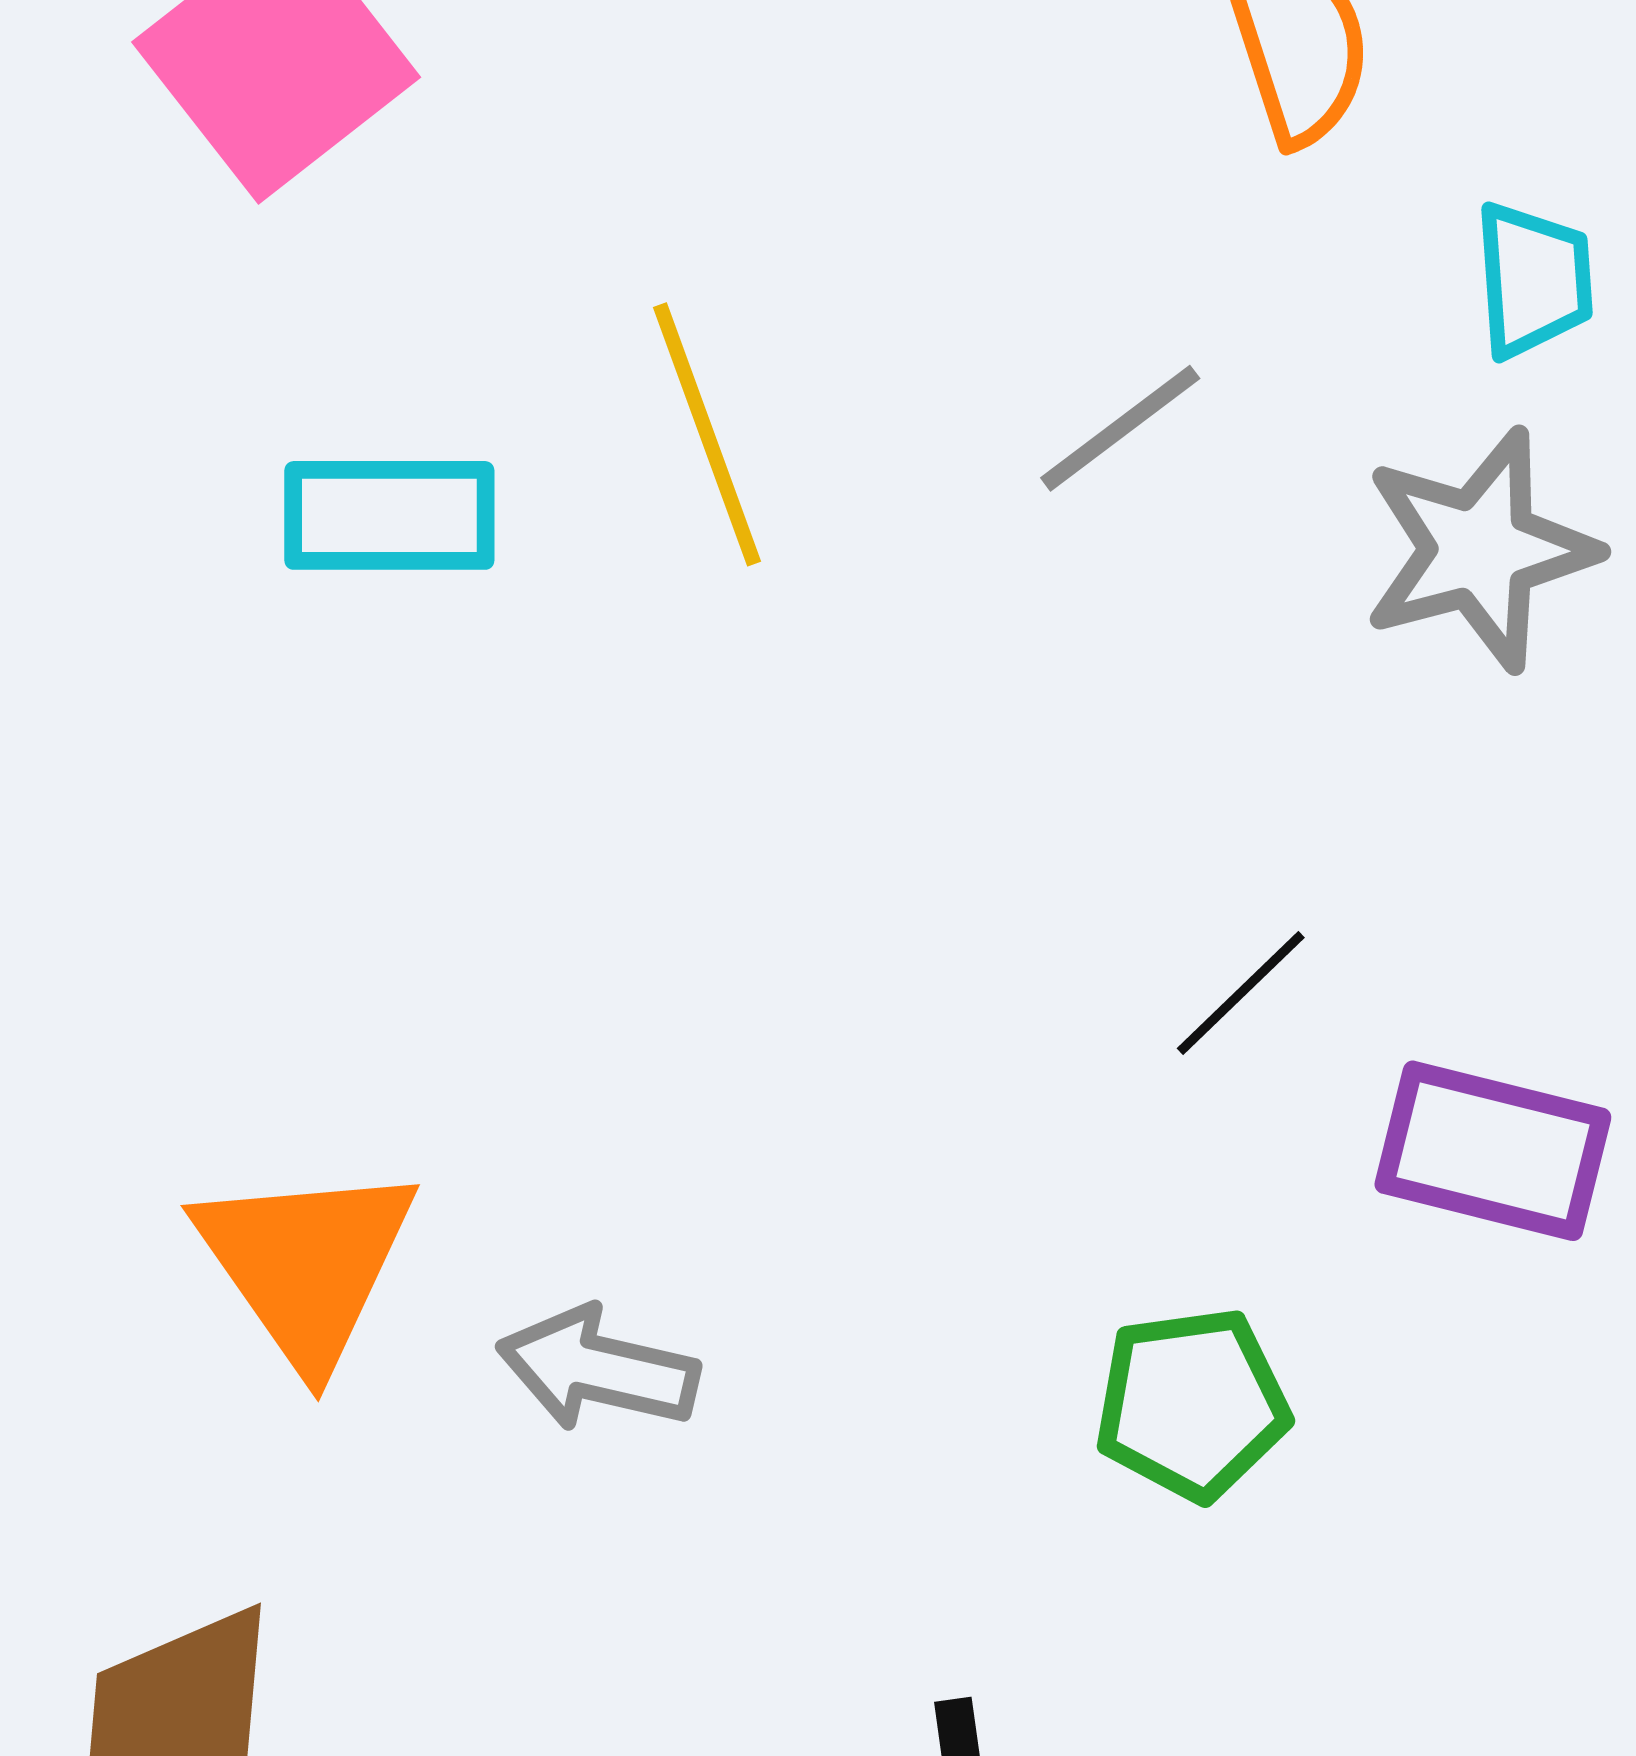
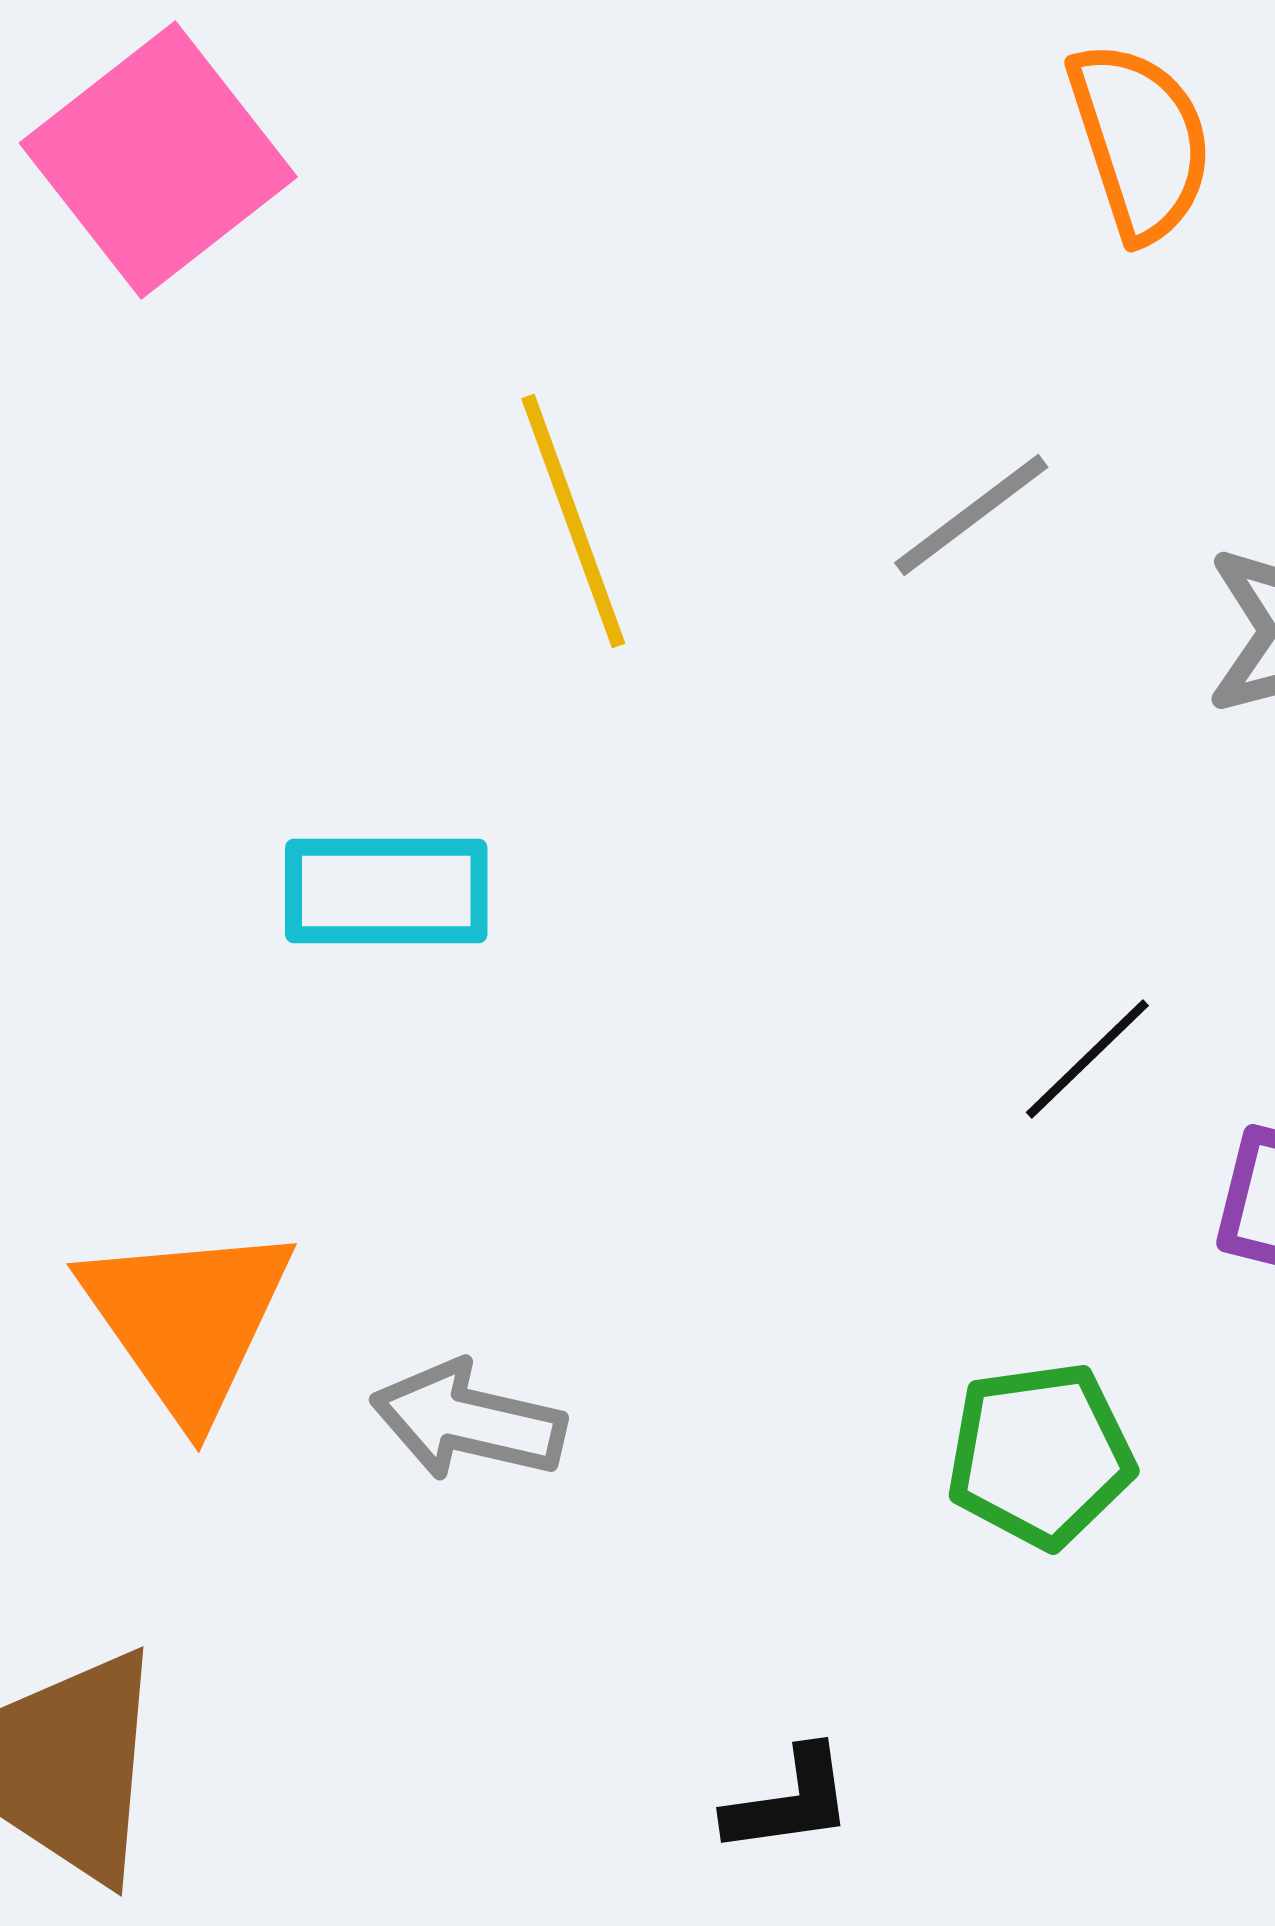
cyan rectangle: (389, 515) -> (386, 891), moved

